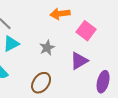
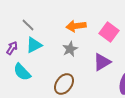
orange arrow: (60, 14) -> (76, 26), moved

